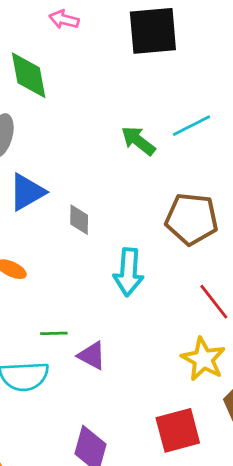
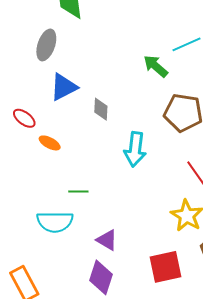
green arrow: (138, 141) -> (156, 66), moved
purple triangle: (92, 356) -> (107, 240), moved

